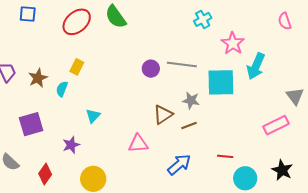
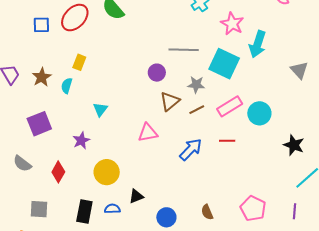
blue square: (28, 14) -> (41, 25), moved
purple circle: (151, 69) -> (157, 73), moved
cyan square: (221, 82) -> (224, 64), turned 32
pink rectangle: (276, 125) -> (230, 106), moved
red line: (225, 156) -> (227, 141), moved
cyan circle: (245, 178) -> (259, 113), moved

